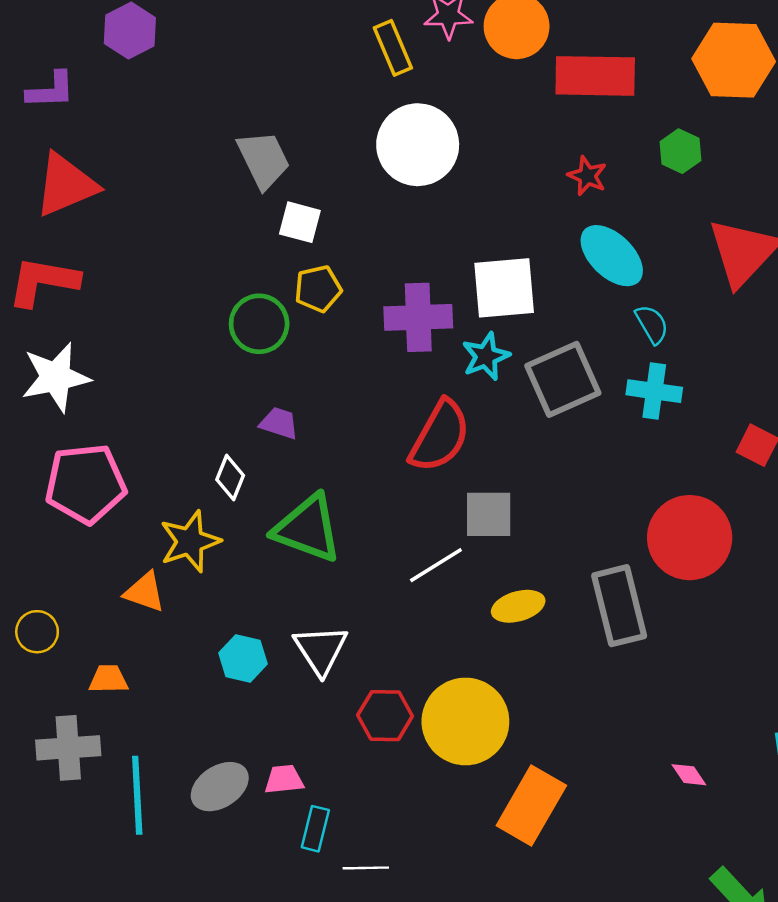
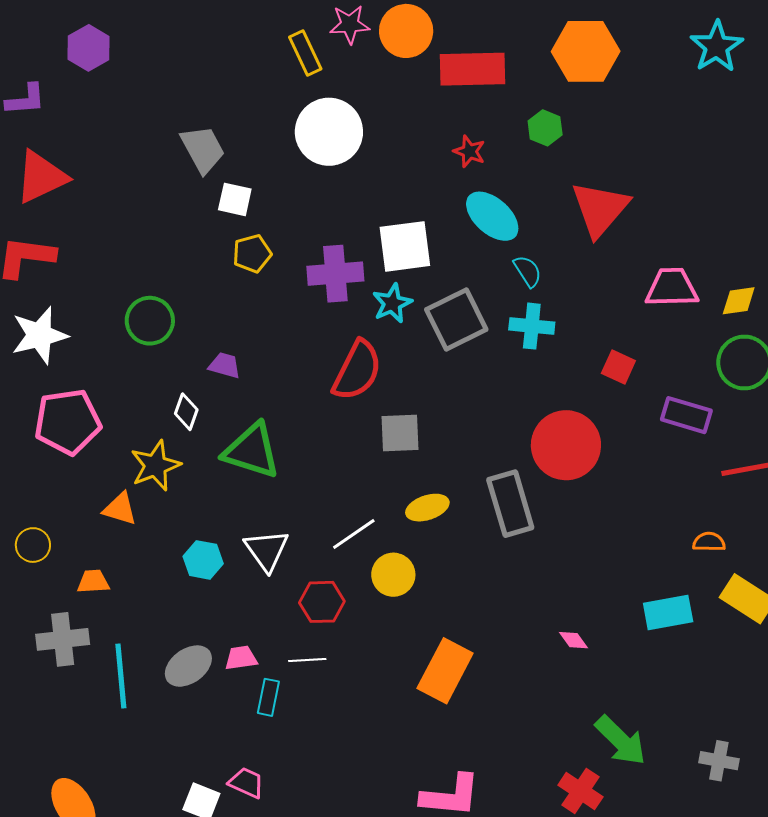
green circle: (259, 324) -> (150, 321), moved
white line: (436, 565) -> (354, 534), moved
yellow circle: (465, 721) -> (393, 575), moved, size x0.6
white line: (366, 868) -> (307, 660), moved

